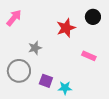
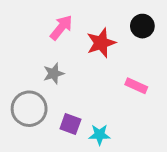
pink arrow: (14, 18) -> (61, 28), moved

